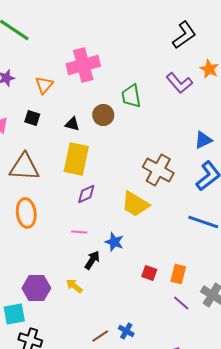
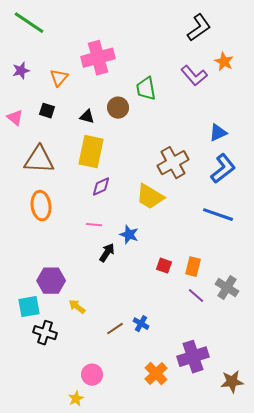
brown cross: (158, 170) -> (173, 163), turned 32
yellow arrow: (74, 286) -> (77, 307), moved

